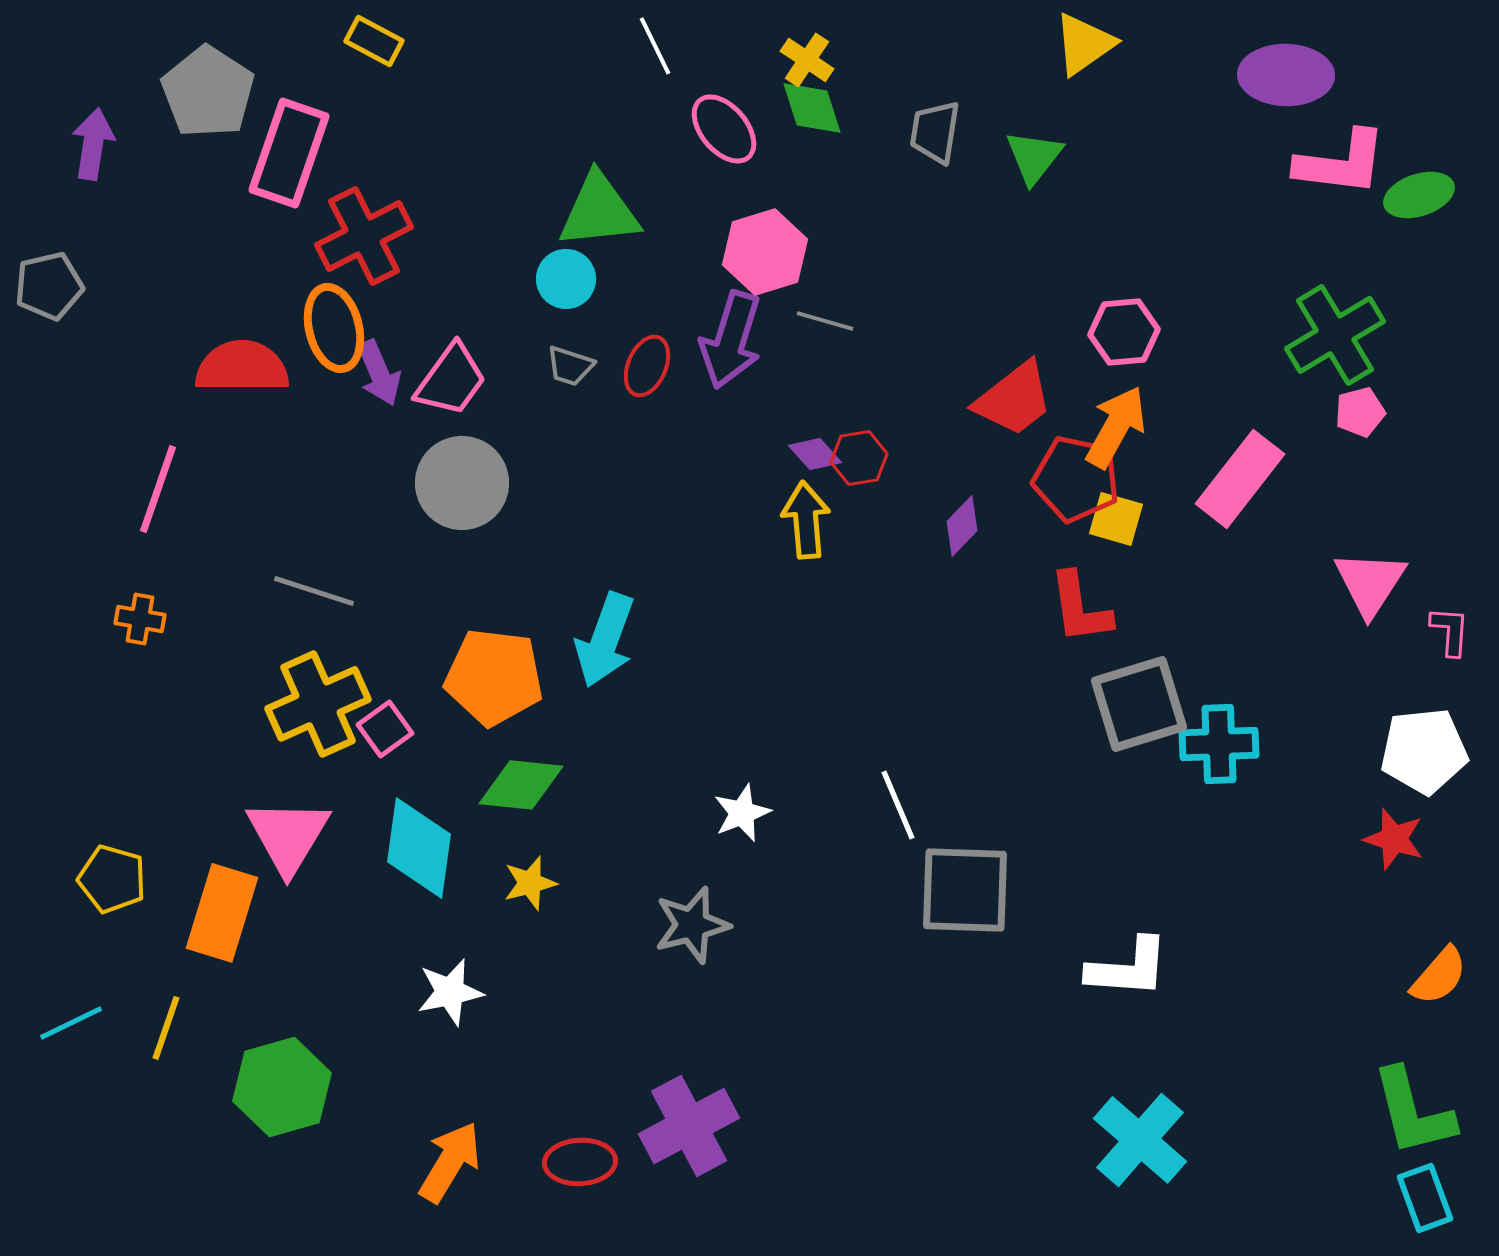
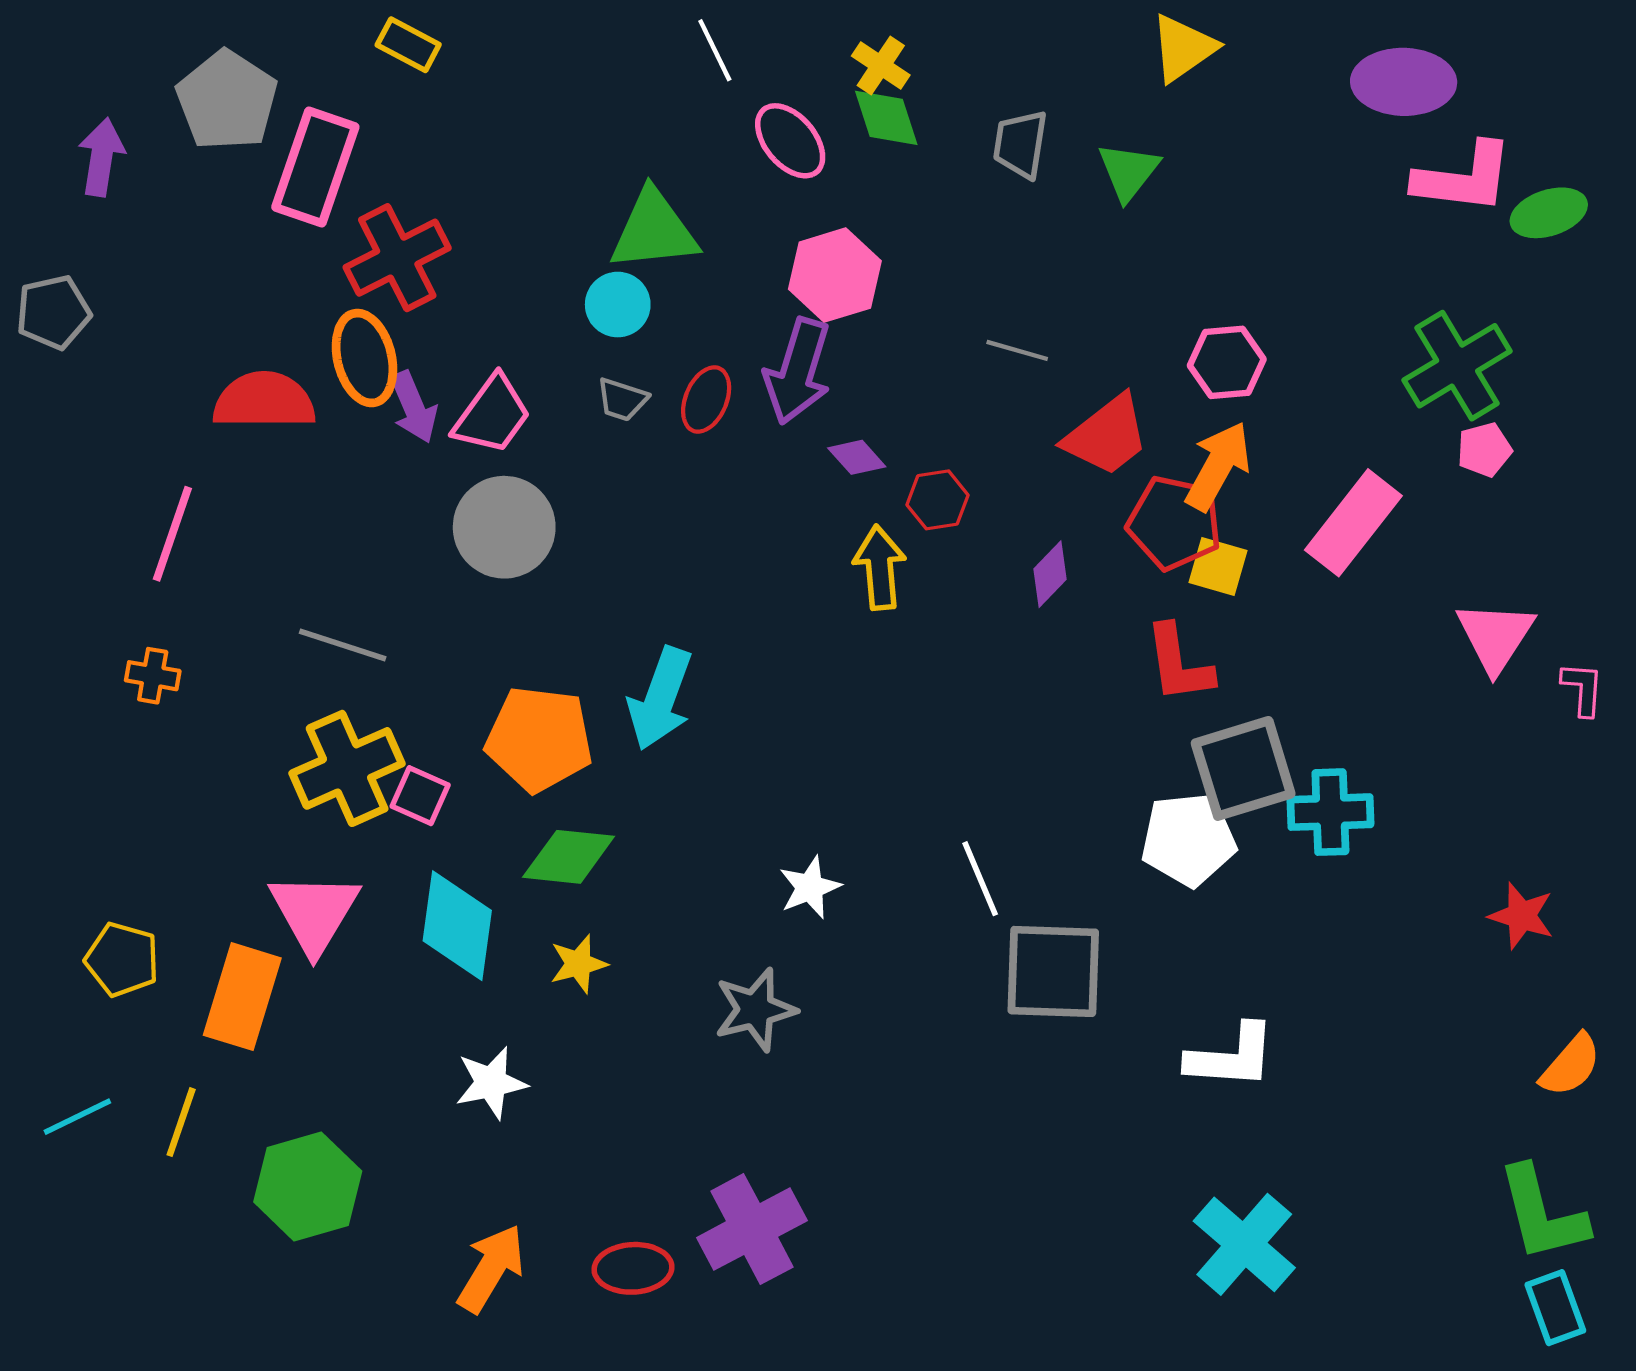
gray line: (825, 321) -> (1017, 350), moved
purple diamond: (815, 454) -> (857, 457), moved
pink square: (385, 729) -> (420, 796), turned -30
white pentagon: (1424, 751) -> (1189, 839), moved

